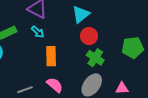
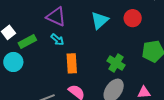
red circle: (89, 36) -> (133, 18), moved

